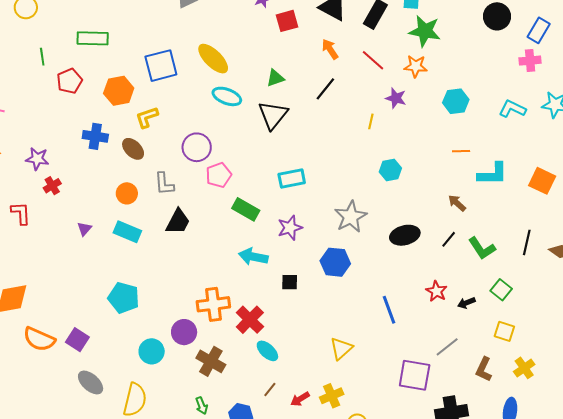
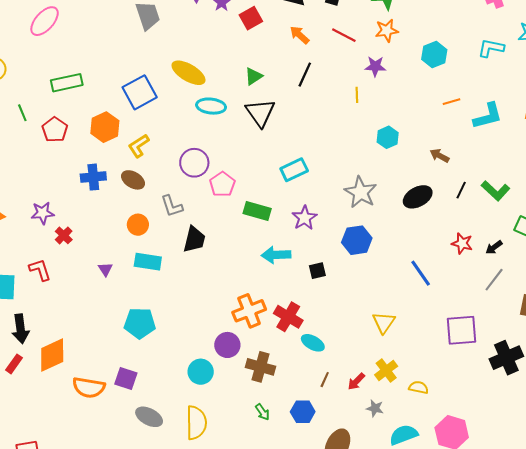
brown arrow: (457, 203) -> (439, 156), moved
cyan pentagon: (124, 298) -> (140, 323), moved
gray line: (447, 347) -> (494, 280), moved

